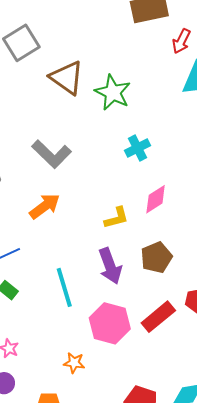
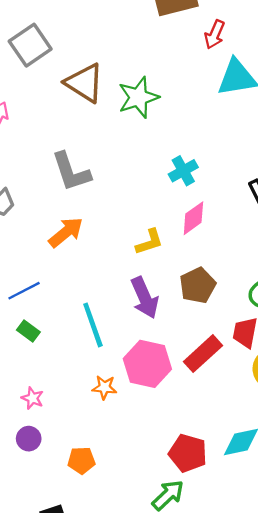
green star: (113, 92) -> (138, 97), turned 30
cyan cross: (137, 148) -> (183, 171), moved
gray L-shape: (52, 154) -> (71, 172), turned 30
orange star: (74, 363) -> (104, 387), moved

